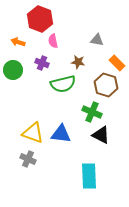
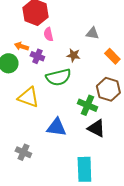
orange arrow: (18, 42) -> (21, 46), moved
brown hexagon: (106, 85) -> (108, 89), moved
yellow triangle: (33, 133) -> (28, 97), moved

